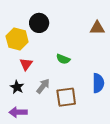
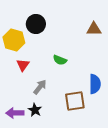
black star: (17, 87) -> (35, 110), moved
brown square: (66, 97) -> (75, 101), moved

